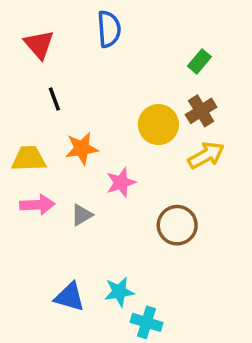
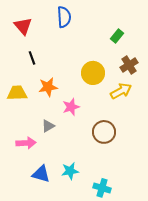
brown cross: (201, 111) -> (129, 65), moved
pink arrow: (37, 205) -> (26, 143), moved
cyan cross: (146, 322) -> (102, 188), moved

